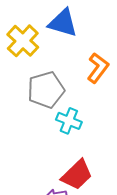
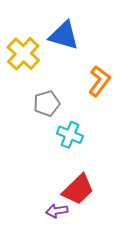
gray pentagon: (46, 90) -> (47, 103), size x0.7

